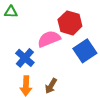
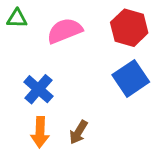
red hexagon: (70, 23) -> (129, 28), moved
pink semicircle: (49, 39) -> (65, 31), moved

